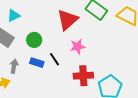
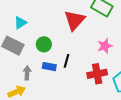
pink star: (78, 46) -> (105, 46), moved
black line: (55, 59) -> (66, 61), turned 56

